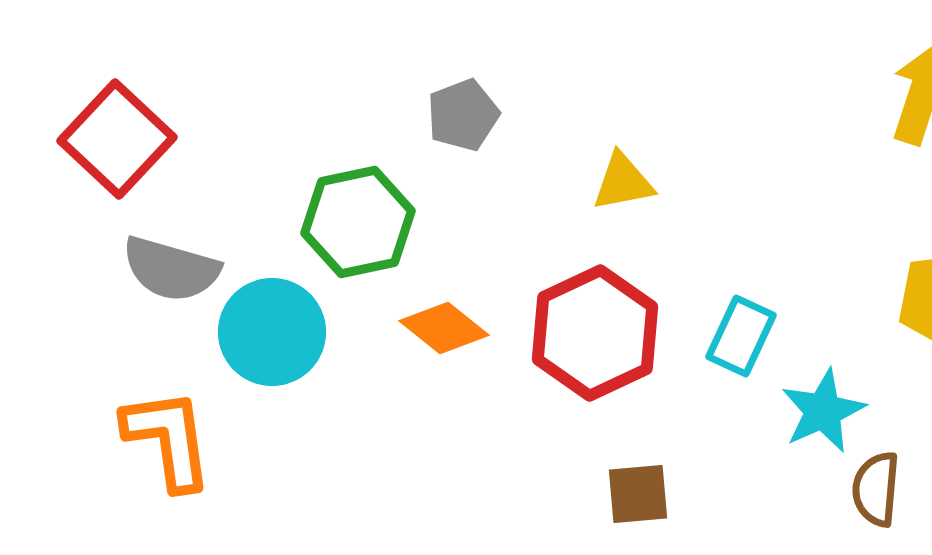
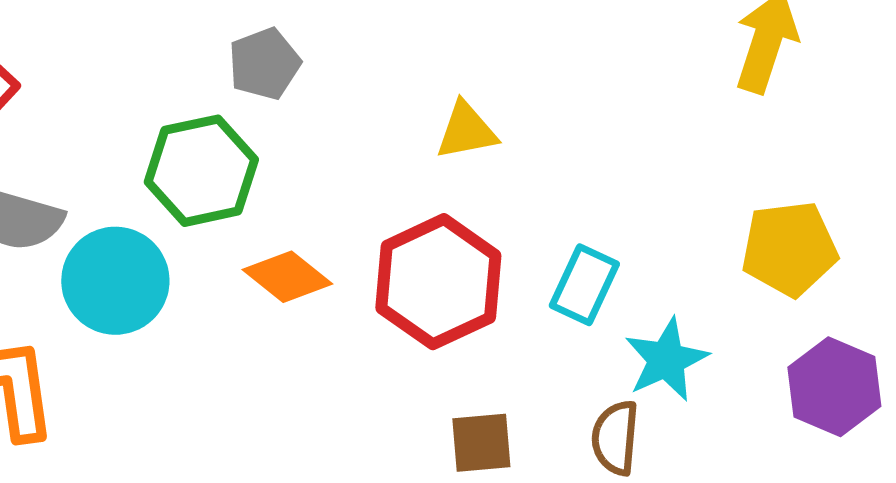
gray pentagon: (463, 115) -> (264, 64), moved
brown semicircle: (876, 489) -> (615, 438), moved

